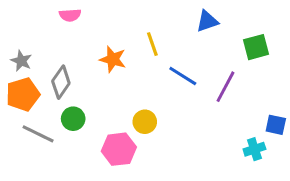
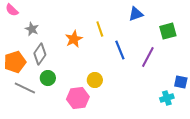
pink semicircle: (70, 15) -> (12, 10), moved, turned 48
orange star: (113, 59) -> (74, 39), turned 30
gray star: (21, 61) -> (32, 29), moved
blue line: (183, 76) -> (120, 50), turned 36

